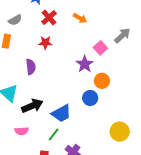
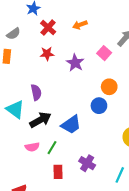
orange arrow: (80, 18) -> (80, 25), turned 136
purple star: (85, 64) -> (75, 63), moved
purple semicircle: (31, 67) -> (36, 92), moved
green line: (54, 135) -> (52, 148), moved

